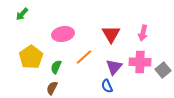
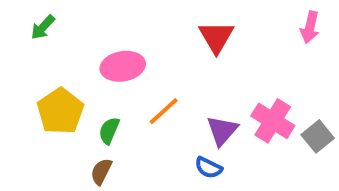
pink arrow: (143, 33) -> (310, 27), moved
red triangle: (111, 34) -> (216, 37), moved
pink cross: (140, 62) -> (273, 121), turned 30
blue semicircle: (107, 86) -> (208, 168), turned -40

